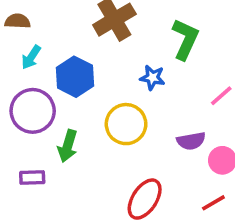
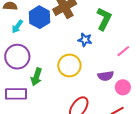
blue hexagon: (75, 77) -> (39, 17), moved
purple rectangle: (32, 177) -> (16, 94), size x1.5

